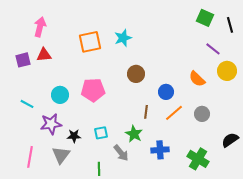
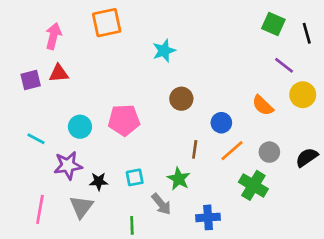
orange square: (90, 42) -> (107, 23), moved
black semicircle: (230, 140) -> (307, 157), moved
blue cross: (160, 150) -> (208, 217), moved
green cross: (198, 159) -> (253, 185), moved

